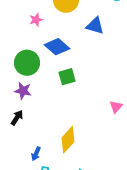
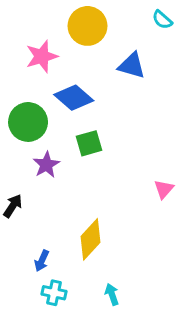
pink star: (36, 20) -> (42, 56), size x1.5
purple star: (23, 91) -> (46, 165), moved, turned 30

